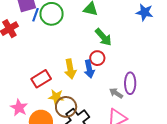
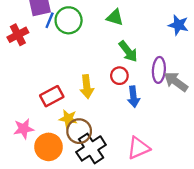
blue arrow: (89, 69) -> (133, 97), moved
purple ellipse: (130, 83) -> (159, 70), moved
gray arrow: (116, 93) -> (176, 82), moved, size x1.5
pink star: (19, 108) -> (24, 129), turned 30

